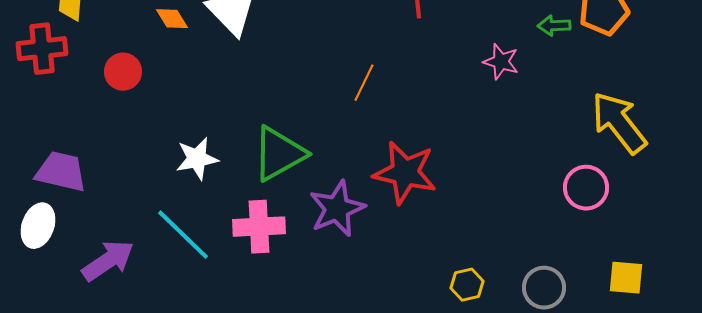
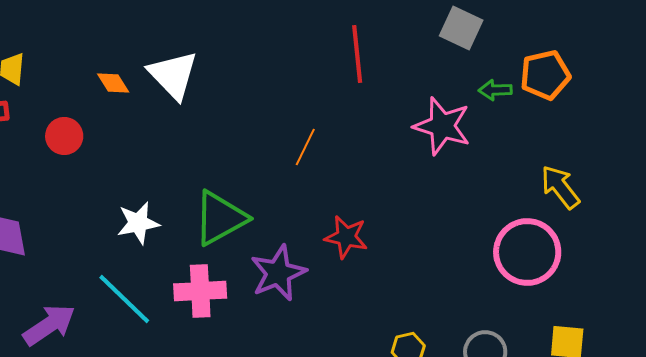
pink star: (501, 62) -> (442, 126), size x1.6
yellow arrow: (619, 123) -> (560, 187), size x0.7
red star: (405, 173) -> (346, 237), size x0.7
pink circle: (586, 188) -> (527, 252), size x1.5

